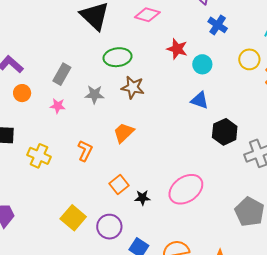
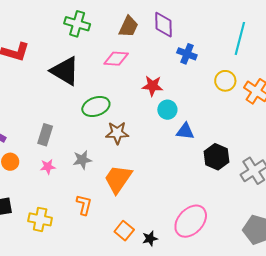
cyan circle: (202, 64) -> (167, 110), moved
gray star: (94, 95) -> (82, 160), moved
orange trapezoid: (124, 133) -> (118, 179), size x1.4

